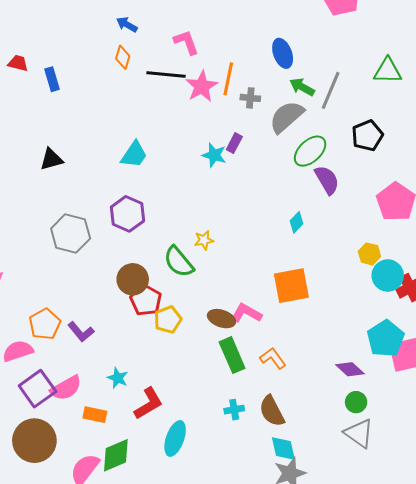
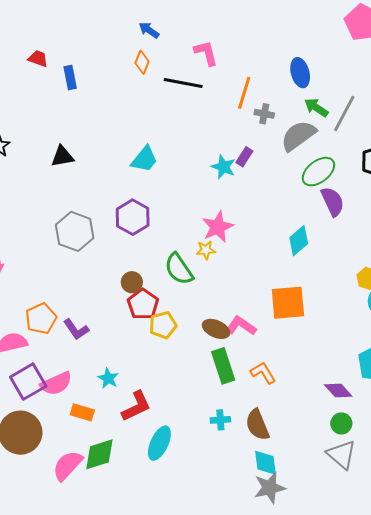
pink star: (202, 86) -> (218, 227), moved
cyan diamond: (297, 222) -> (299, 241), size x1.4
brown circle: (133, 279) -> (132, 282), size x0.7

